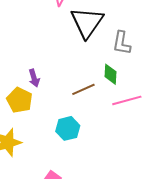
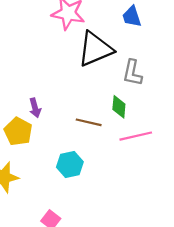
black triangle: (87, 23) -> (95, 49), turned 30
brown line: (83, 89) -> (89, 122), turned 35

